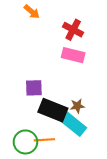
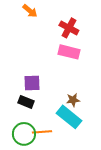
black rectangle: (53, 110) -> (26, 102), moved, size x0.6

